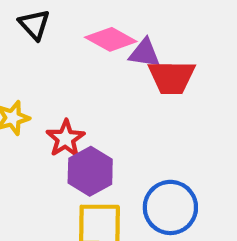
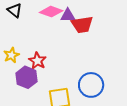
purple hexagon: (90, 171) -> (26, 77), moved

